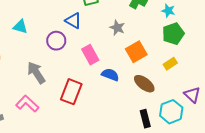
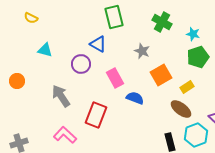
yellow rectangle: (170, 64) -> (187, 87), moved
brown ellipse: (144, 84) -> (181, 109), moved
pink L-shape: (27, 104) -> (65, 135), moved

